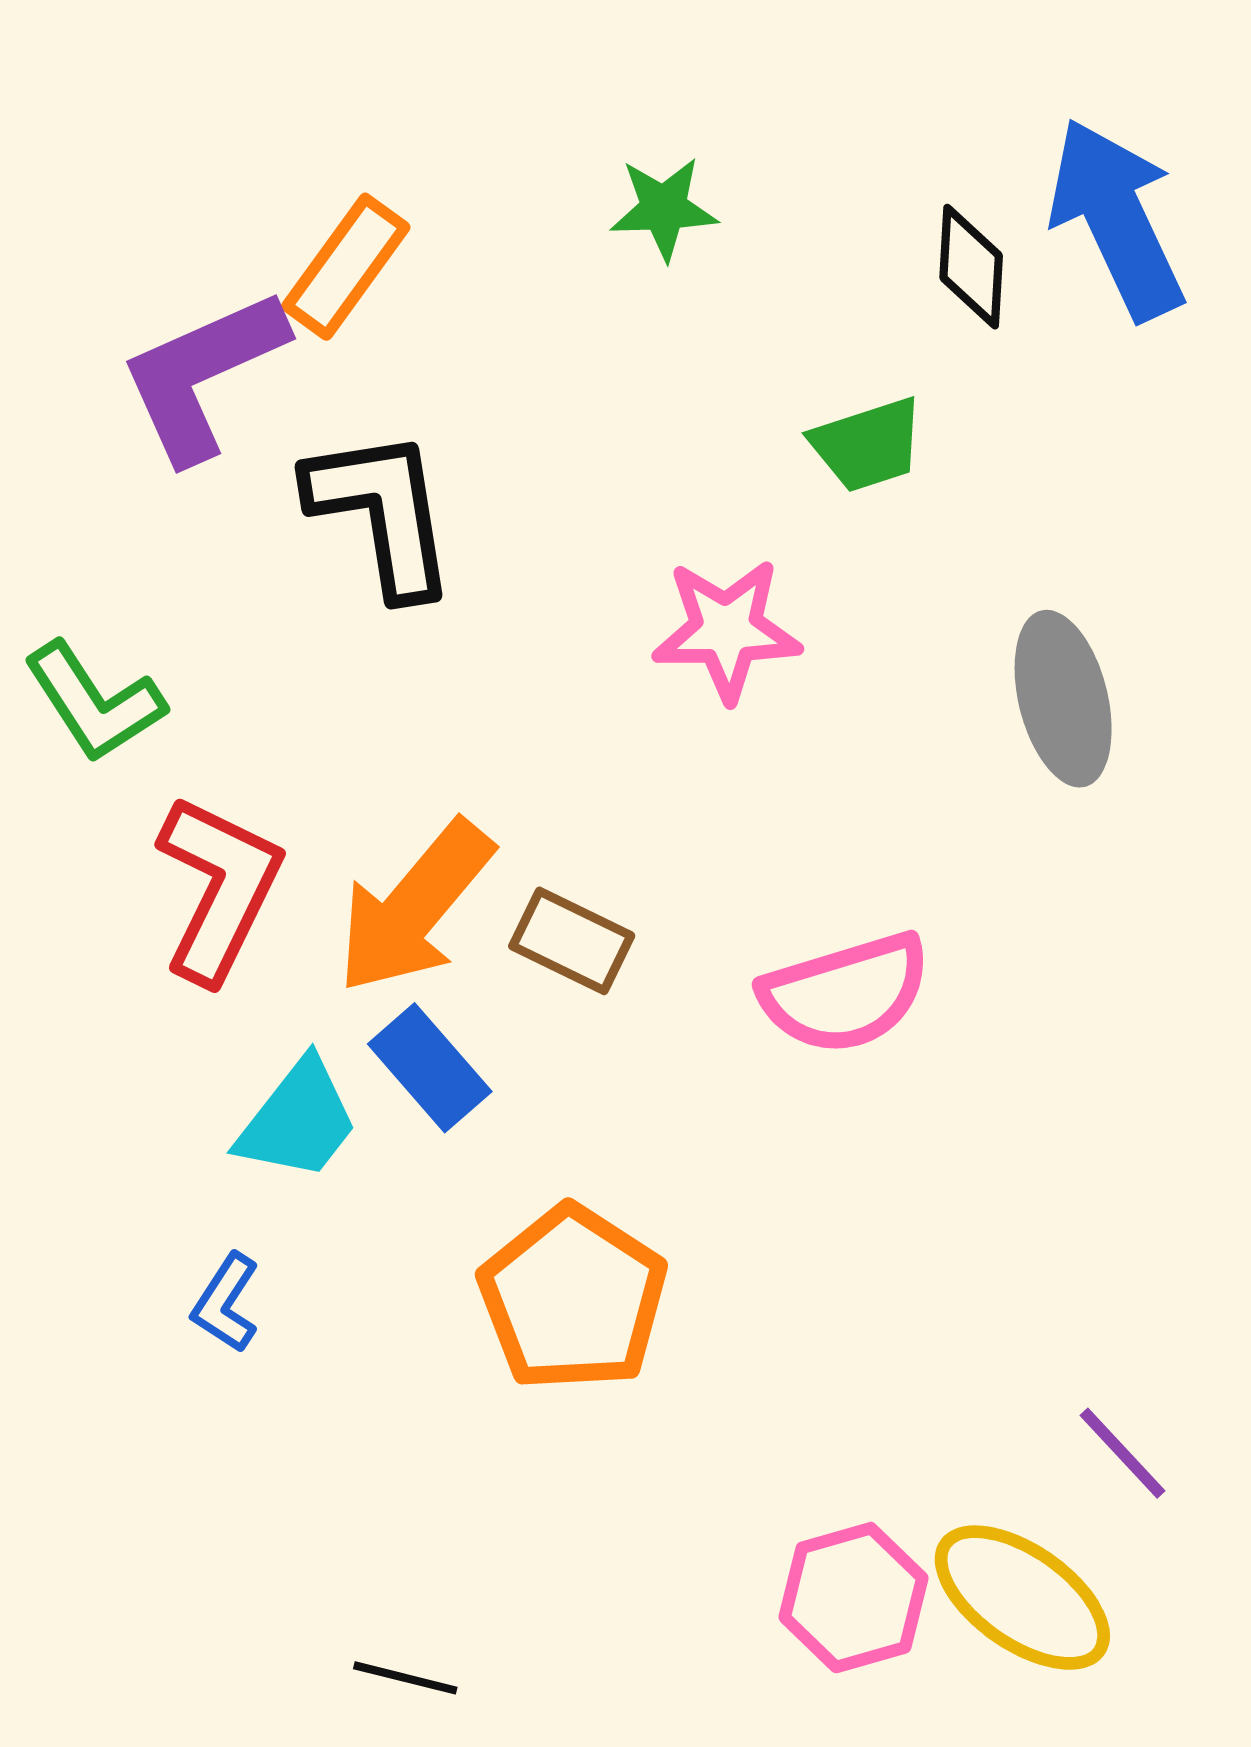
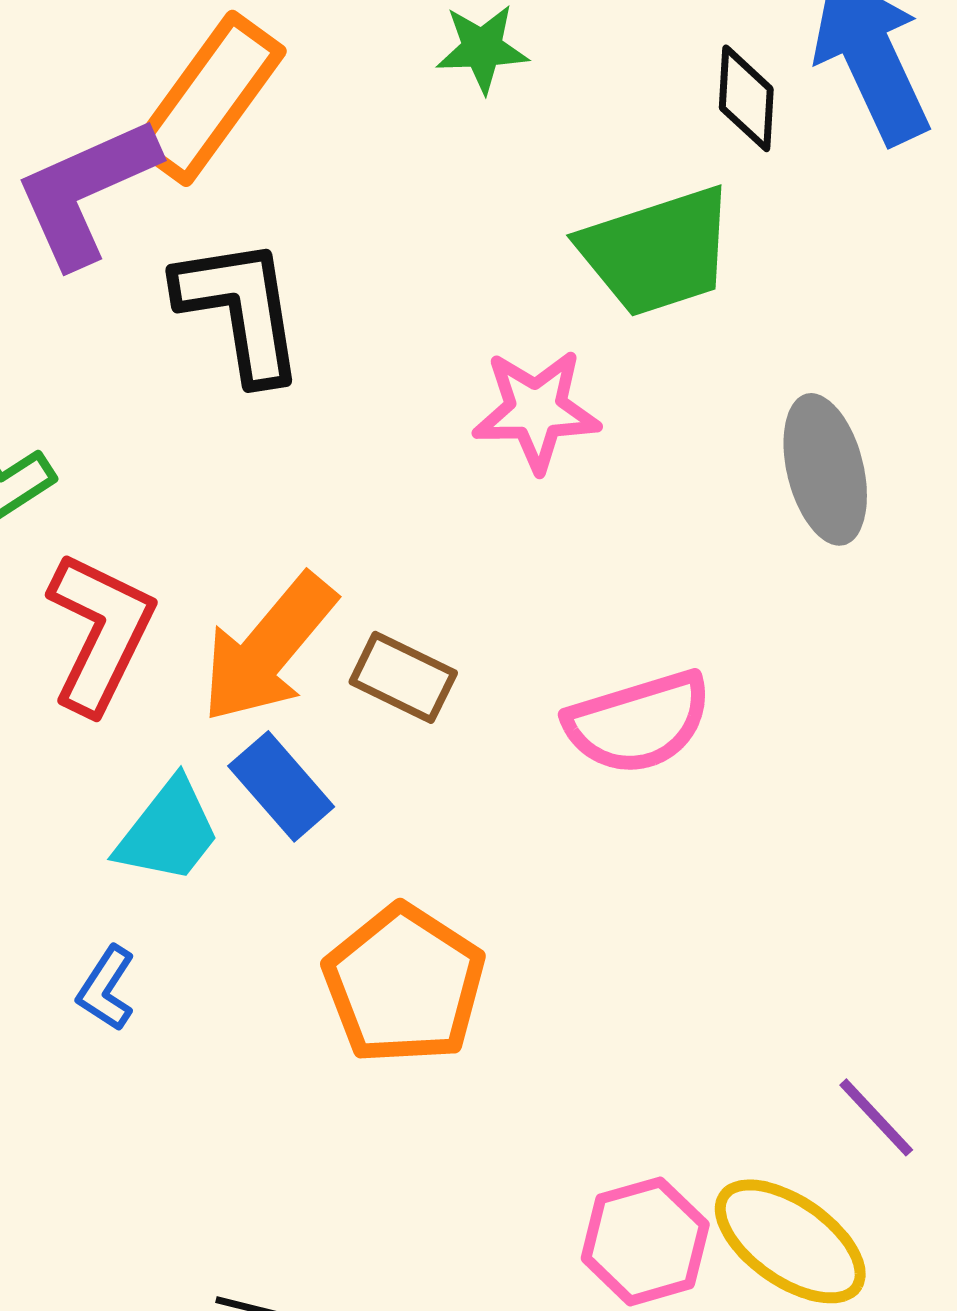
orange rectangle: (346, 267) -> (209, 98), size x1.4
green trapezoid: (867, 445) -> (657, 251), size x1.6

